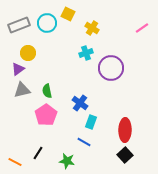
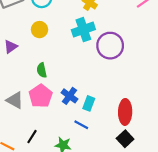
yellow circle: (28, 53) -> (39, 30), moved
cyan cross: (86, 53) -> (83, 30), size x1.5
gray triangle: (22, 90) -> (15, 100), moved, turned 42
blue cross: (80, 103) -> (69, 96), moved

